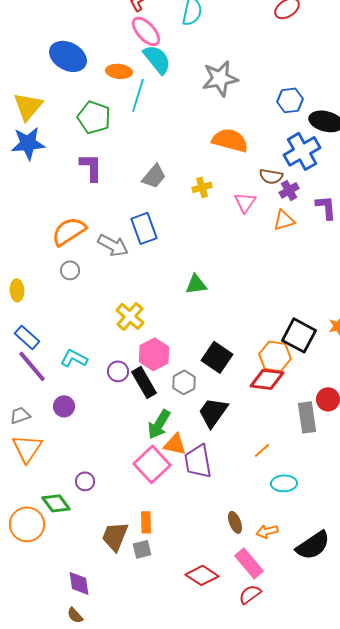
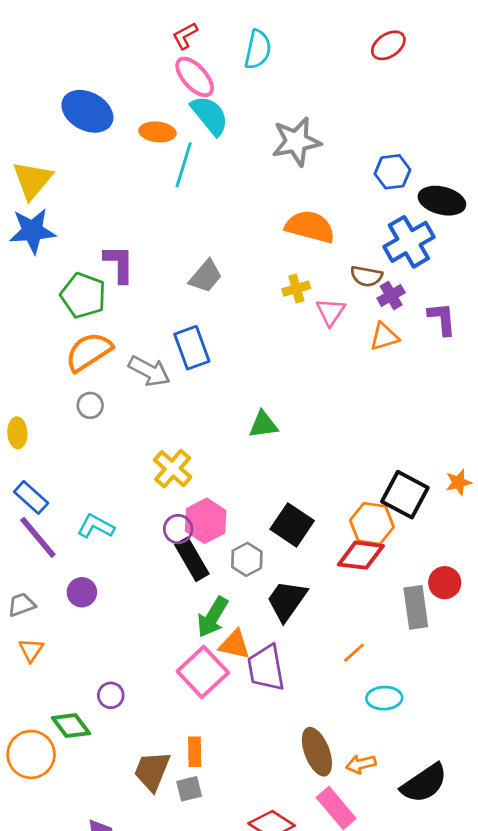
green pentagon: (94, 117) -> (83, 295), moved
yellow cross: (202, 187) -> (296, 289), moved
purple circle: (118, 371) -> (178, 529), moved
orange triangle: (27, 448) -> (31, 650), size x0.6
brown ellipse: (235, 522) -> (317, 752), size x1.6

